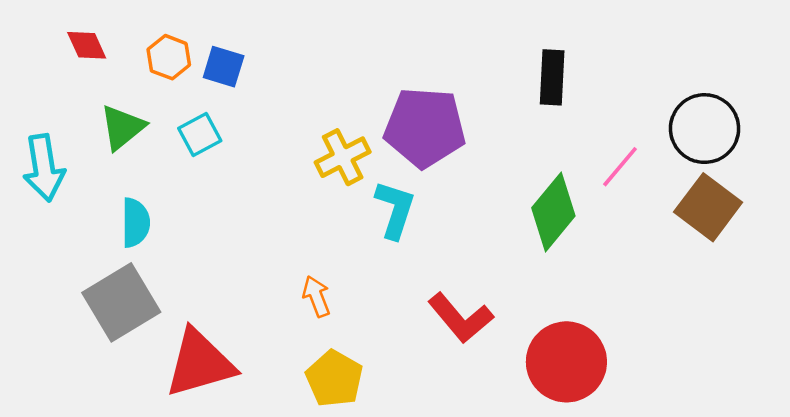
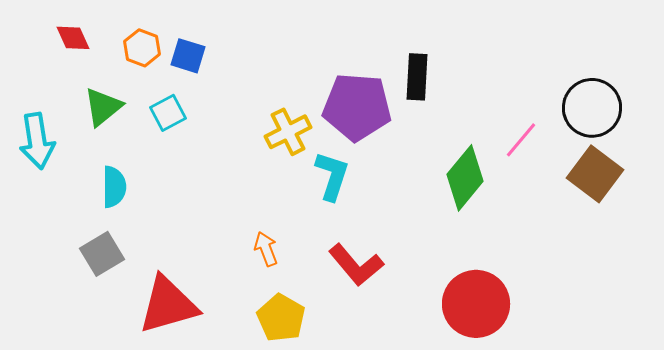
black rectangle: (552, 77) -> (417, 77), moved
gray square: (121, 302) -> (102, 254), size x0.7
red L-shape: (460, 318) -> (356, 265), moved

